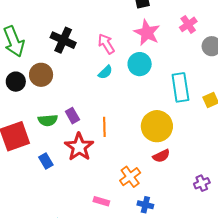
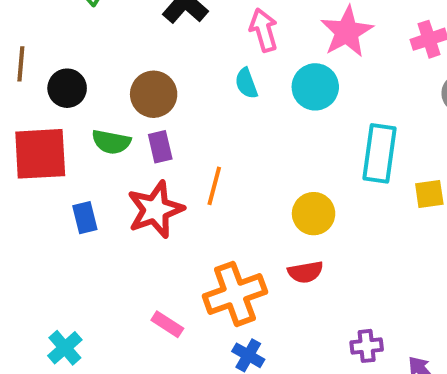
cyan semicircle: (105, 72) -> (246, 83), turned 98
brown circle: (41, 75) -> (154, 94), moved
black circle: (16, 82) -> (67, 88), moved
yellow circle: (157, 126) -> (314, 214), size x0.7
orange cross: (130, 177) -> (235, 294), size x1.4

